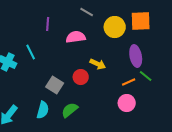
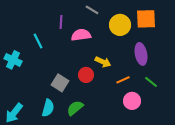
purple line: (48, 24) -> (61, 22), moved
cyan line: (31, 52) -> (38, 41), moved
green line: (146, 76) -> (151, 82), moved
orange line: (129, 82) -> (123, 80), moved

